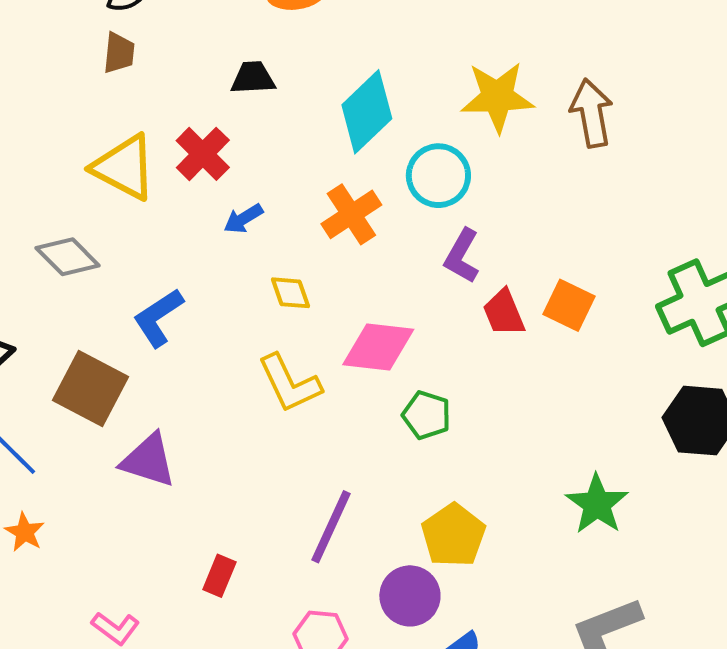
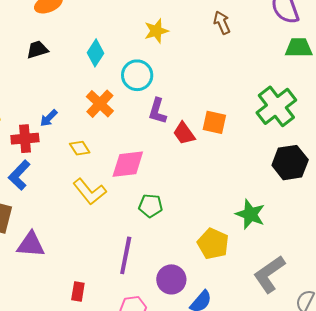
yellow star: (497, 97) -> (156, 31), size x0.7
cyan diamond: (367, 112) -> (96, 53), size x0.7
brown arrow: (592, 113) -> (222, 23), moved, size x0.7
red cross: (203, 154) -> (25, 139), moved, turned -36
green pentagon: (426, 415) -> (151, 206), moved
yellow pentagon: (453, 535) -> (213, 244), moved

